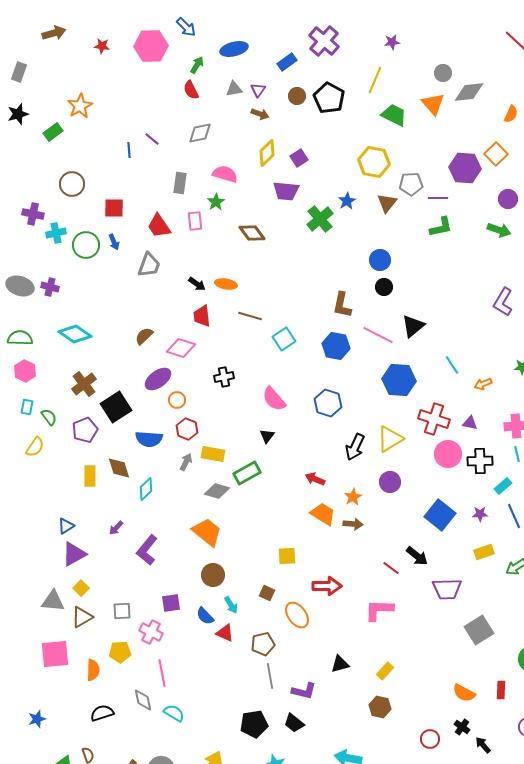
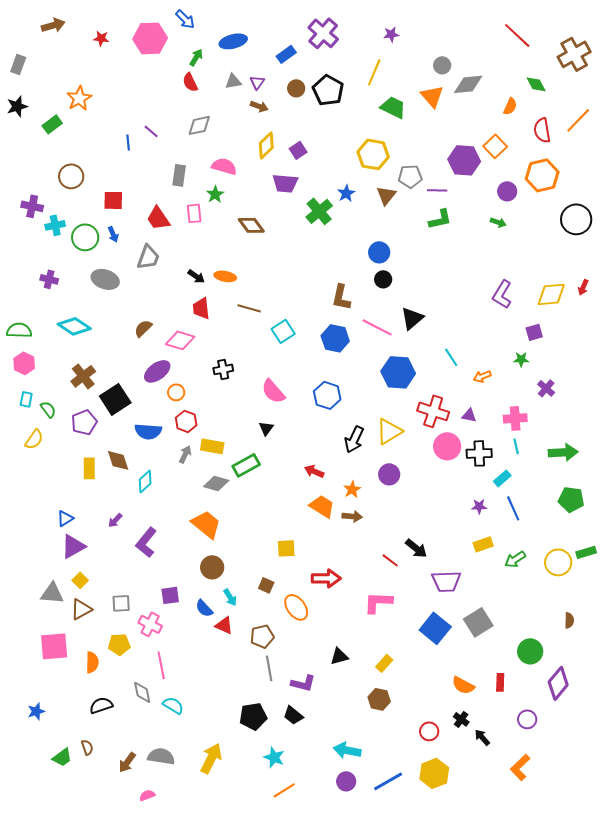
green arrow: (499, 230) -> (498, 222), size x0.7
gray ellipse: (20, 286) -> (105, 279), moved
blue square: (440, 515) -> (435, 628), moved

